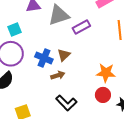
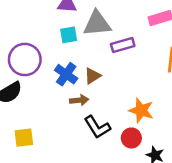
cyan square: (14, 30) -> (69, 35), moved
black L-shape: (66, 103) -> (97, 127), moved

